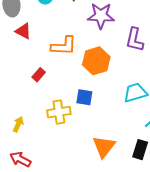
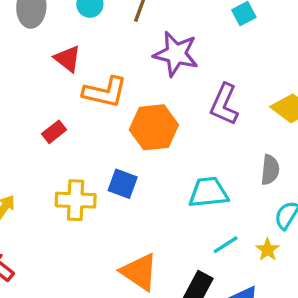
red triangle: (23, 31) -> (67, 59), moved
orange triangle: (104, 147) -> (139, 272), turned -45

